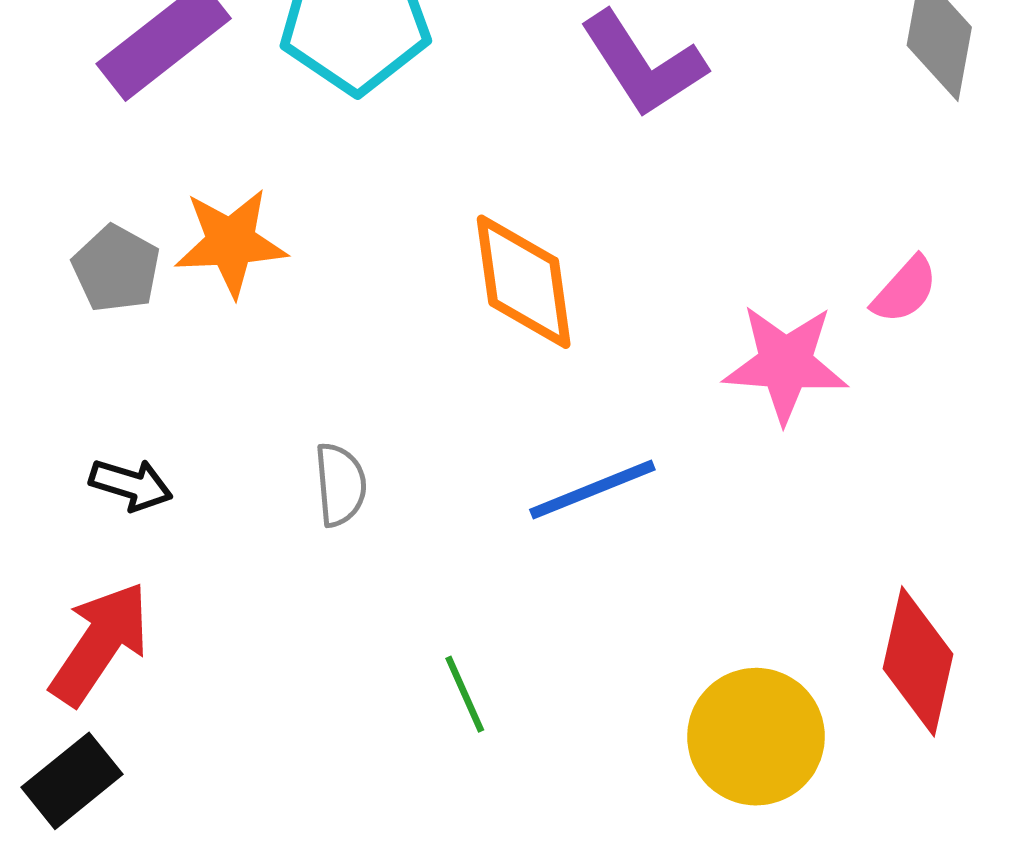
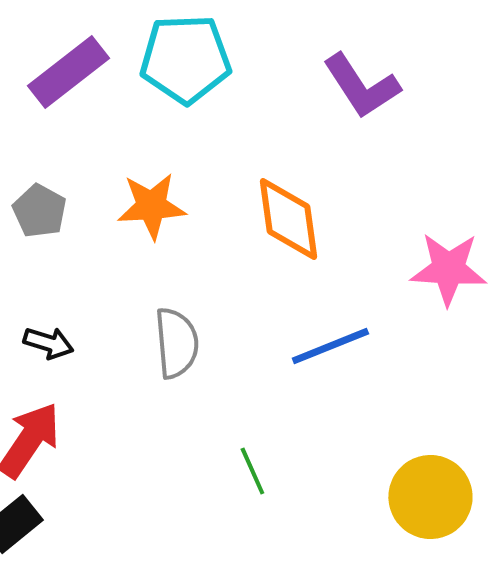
orange star: (231, 242) -> (151, 206), moved
gray semicircle: (340, 485) -> (176, 343), size x1.4

